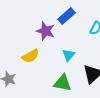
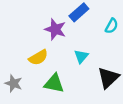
green triangle: (63, 83) -> (54, 83), moved

